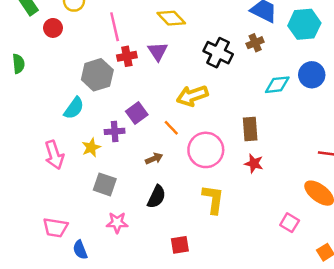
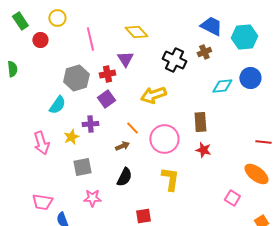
red cross: (127, 56) -> (107, 74), moved
purple square: (137, 113) -> (106, 99), moved
orange line: (171, 128) -> (132, 128), moved
gray square: (105, 184) -> (82, 167), turned -30

